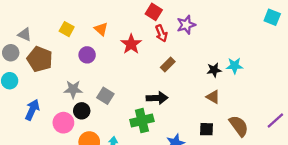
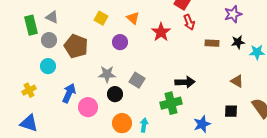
purple star: (186, 25) -> (233, 14), moved
gray triangle: (25, 34) -> (52, 17), moved
brown rectangle: (168, 65) -> (212, 43), moved, turned 48
black star: (214, 70) -> (238, 42), moved
pink circle: (63, 123) -> (88, 107), moved

